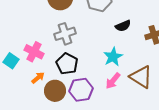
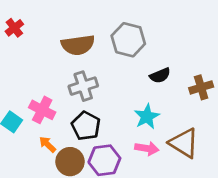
orange arrow: (38, 78) -> (47, 144), turned -96
pink arrow: (113, 81) -> (147, 148), turned -120

